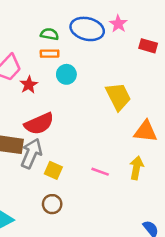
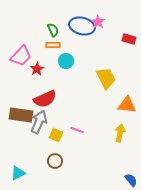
pink star: (118, 24) -> (98, 22), moved
green semicircle: (50, 34) -> (53, 30), turned 56
pink line: (100, 172) -> (77, 130), moved

